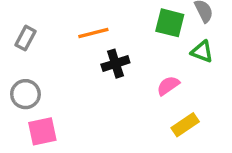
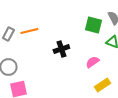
orange line: (93, 33) -> (29, 31), moved

